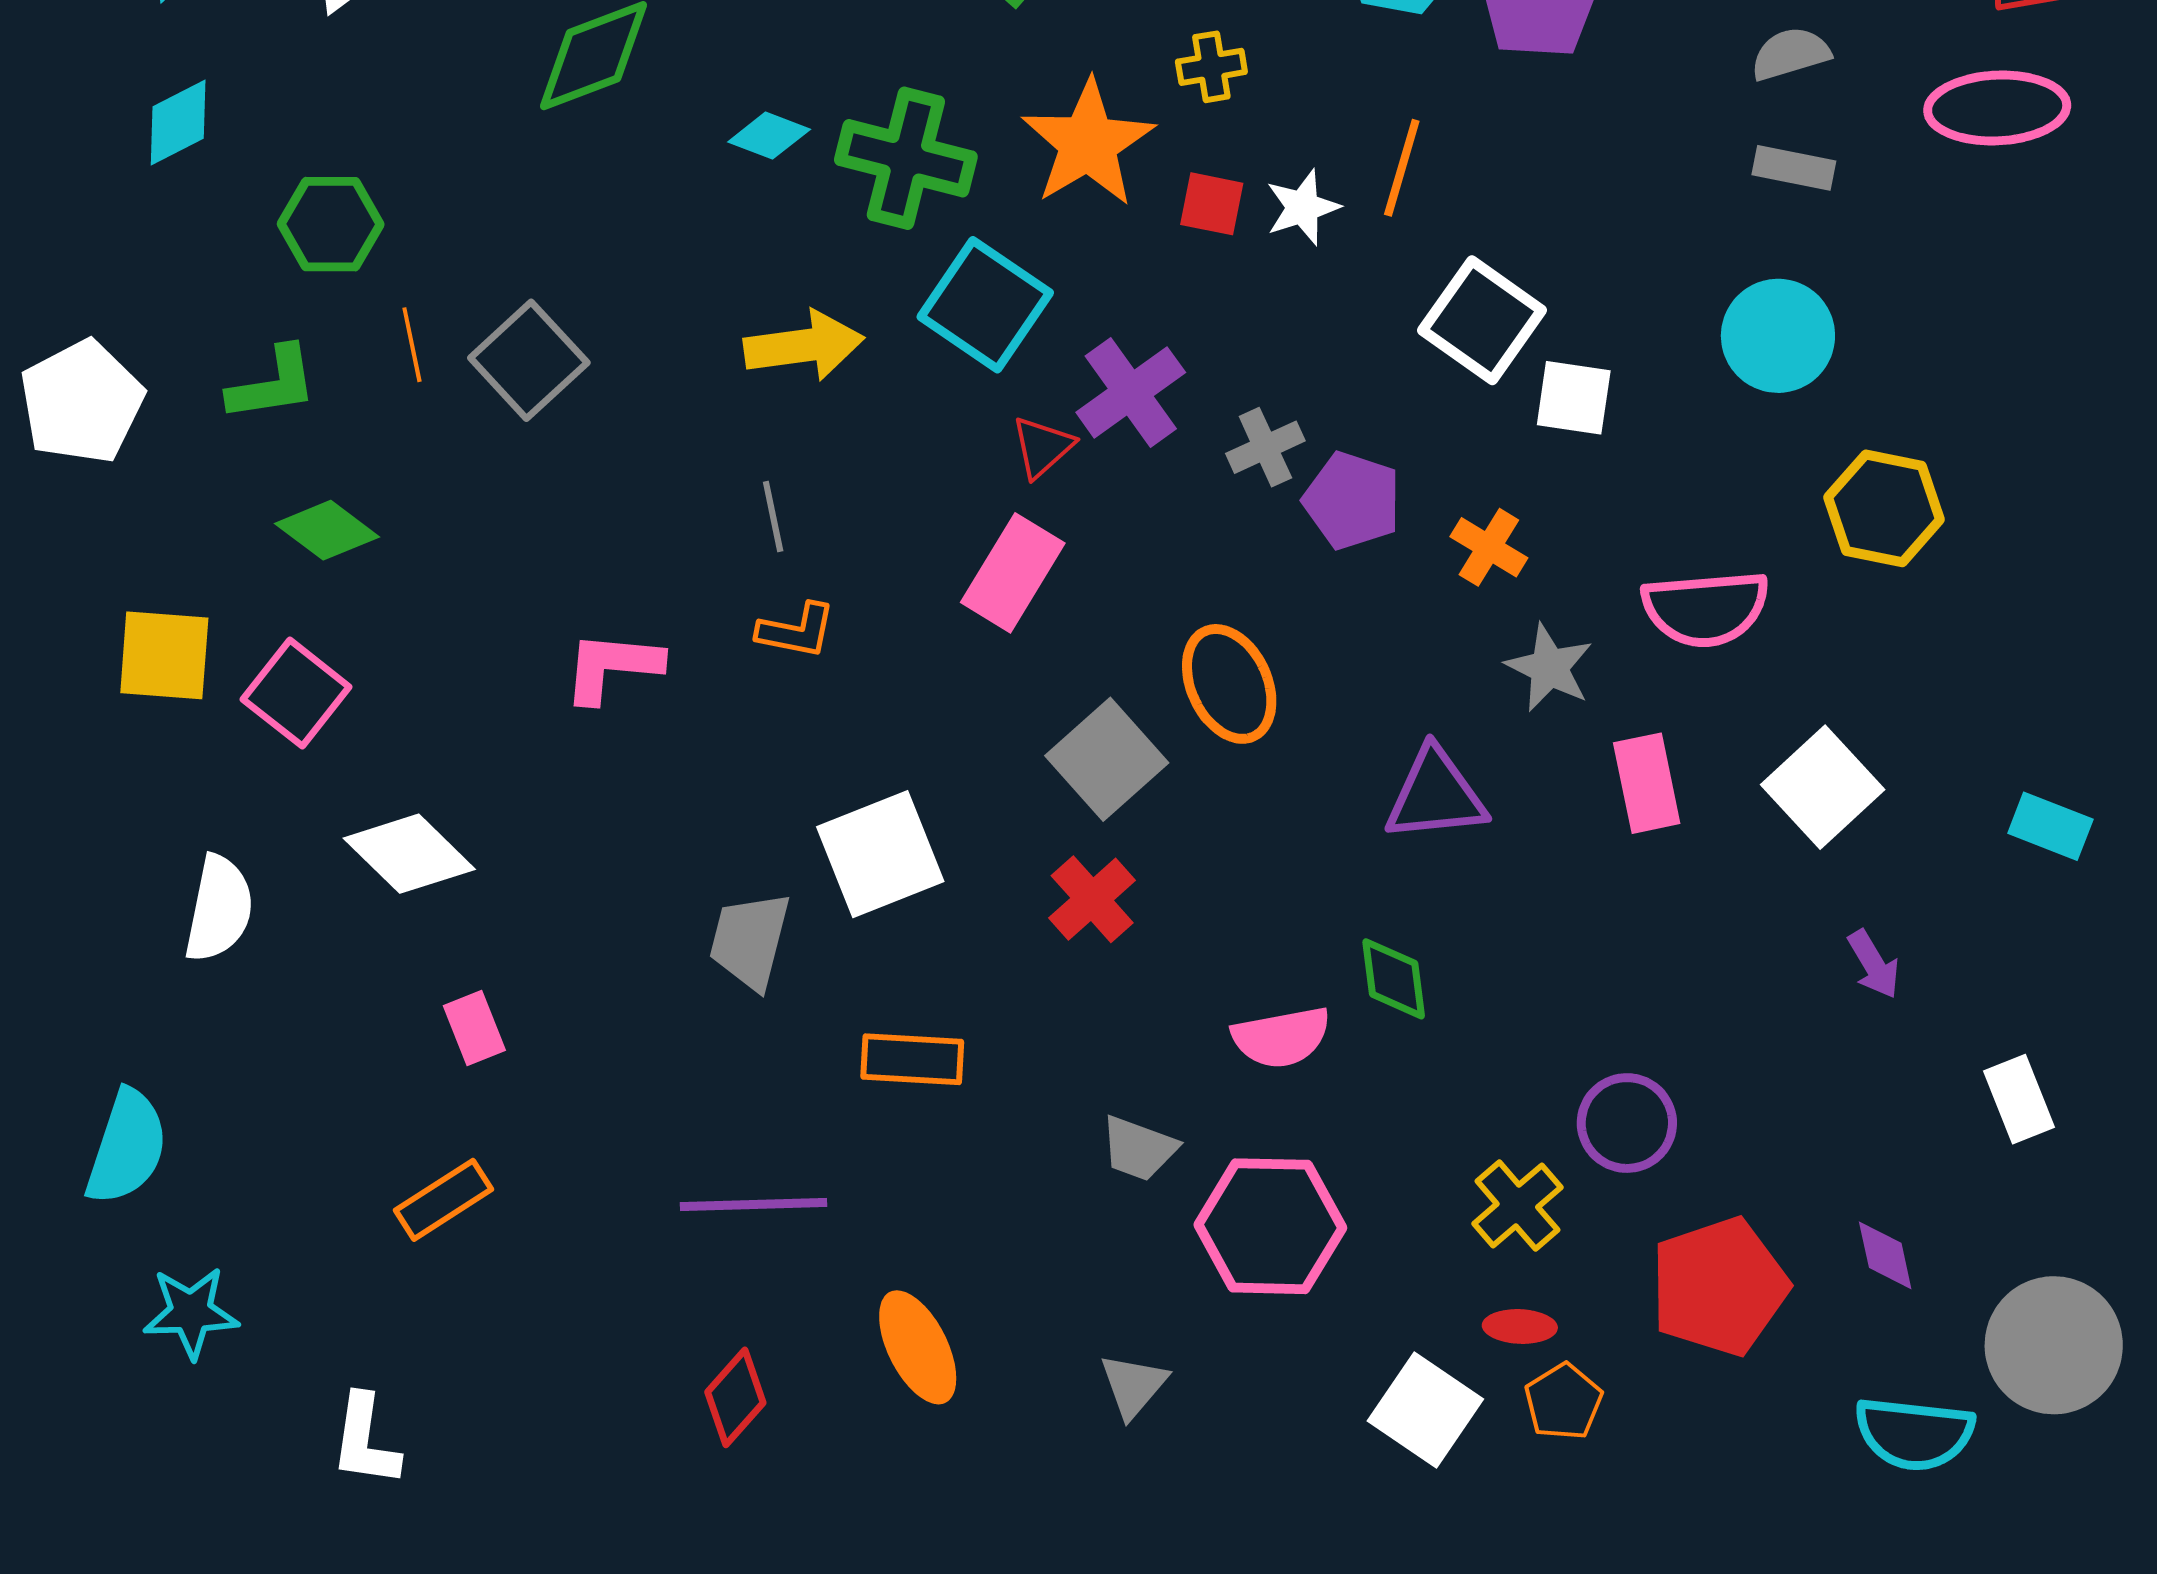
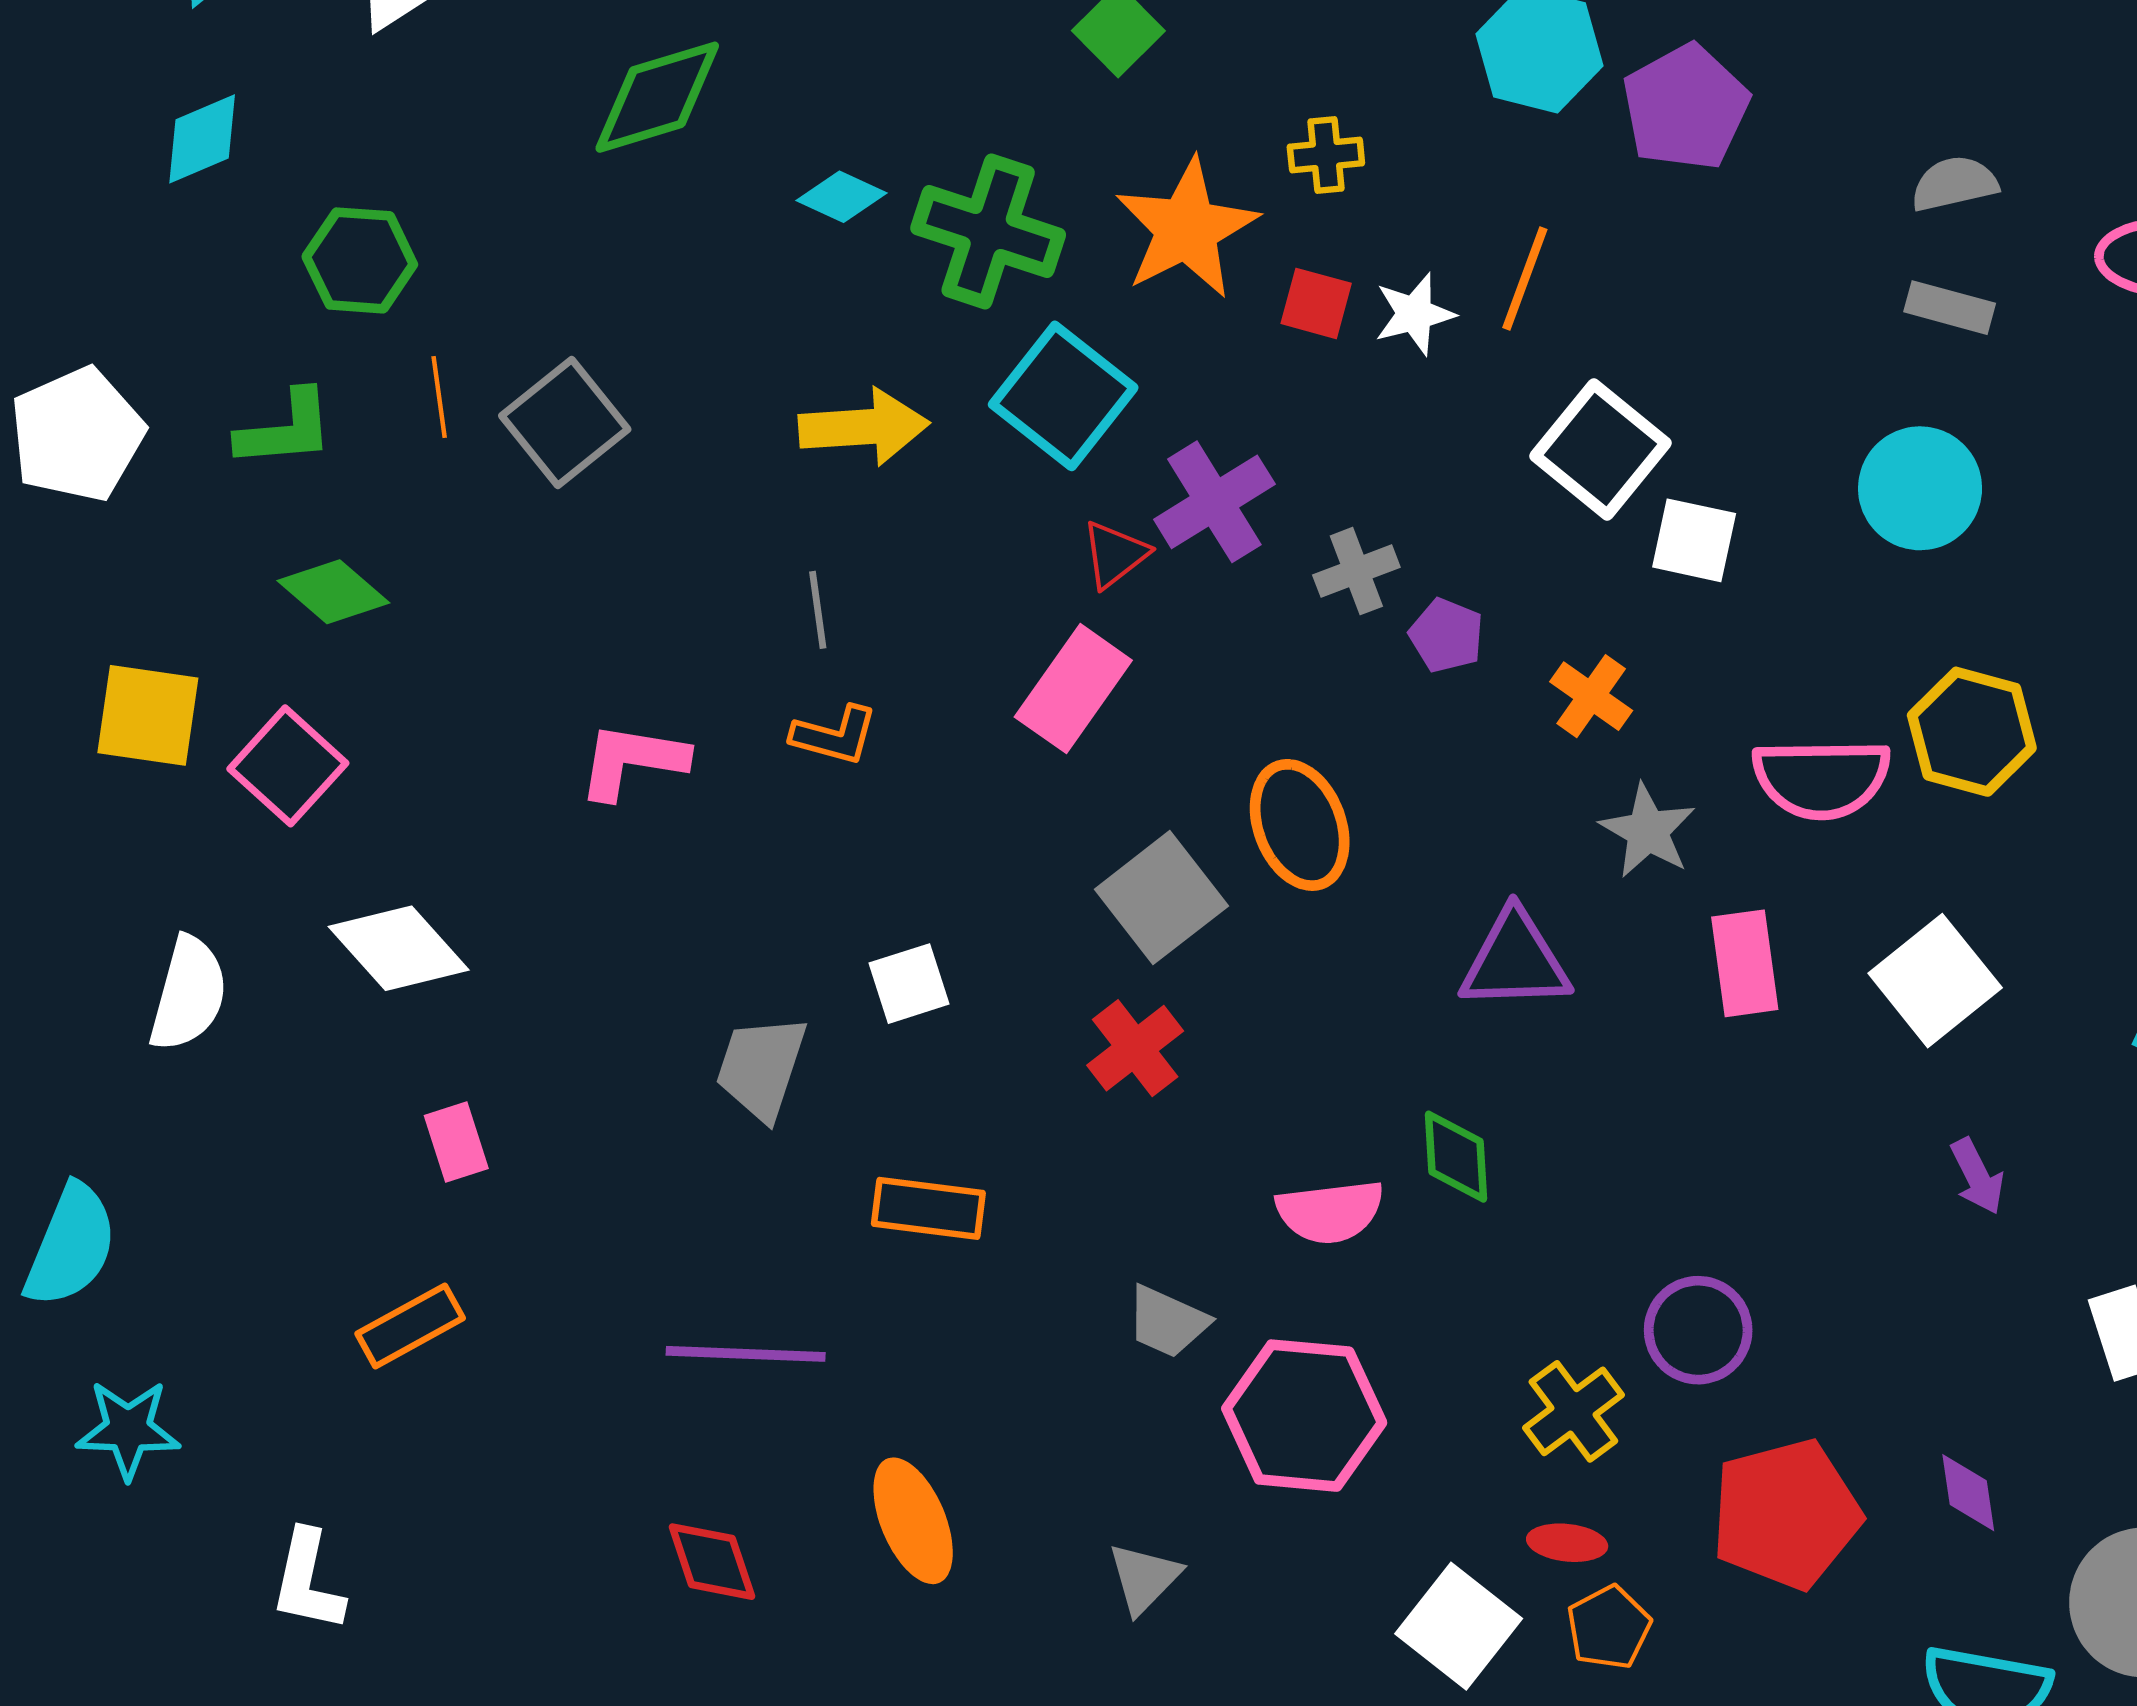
purple pentagon: (1352, 501) -> (1446, 635), size x0.7
yellow hexagon: (1884, 508) -> (1972, 732), moved
white square: (880, 854) -> (909, 984), size x0.6
red diamond: (735, 1397) -> (712, 1562), turned -64

